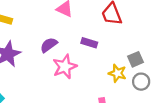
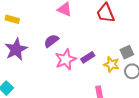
purple rectangle: (89, 43) -> (88, 57), moved, turned -48

